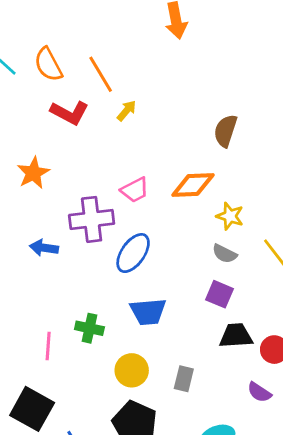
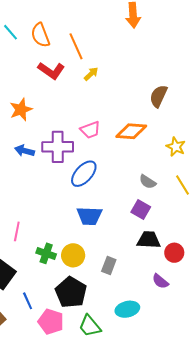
yellow star: (230, 216) -> (176, 147), moved
blue arrow: (44, 248) -> (25, 151), moved
green cross: (89, 328) -> (46, 253), moved

